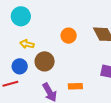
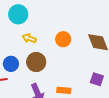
yellow arrow: (27, 44) -> (29, 38), moved

